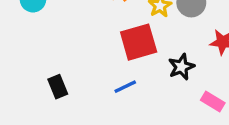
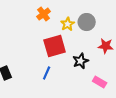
blue line: (125, 87) -> (47, 73), turned -40

